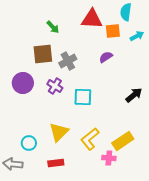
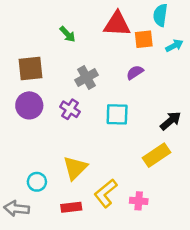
brown square: (43, 54) -> (31, 69), moved
cyan square: (83, 97) -> (117, 114), moved
yellow L-shape: (90, 139) -> (106, 193), moved
yellow rectangle: (123, 141) -> (157, 155), moved

